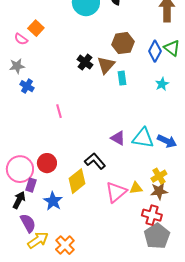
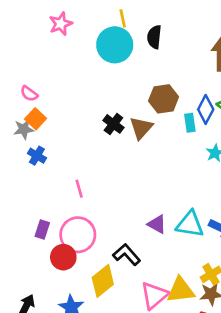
orange square: (36, 28) -> (36, 119), moved
cyan rectangle: (122, 78) -> (190, 123), moved
pink circle: (20, 169) -> (78, 235), moved
purple rectangle: (31, 185) -> (42, 229), moved
yellow triangle: (136, 188) -> (181, 290), size x1.6

